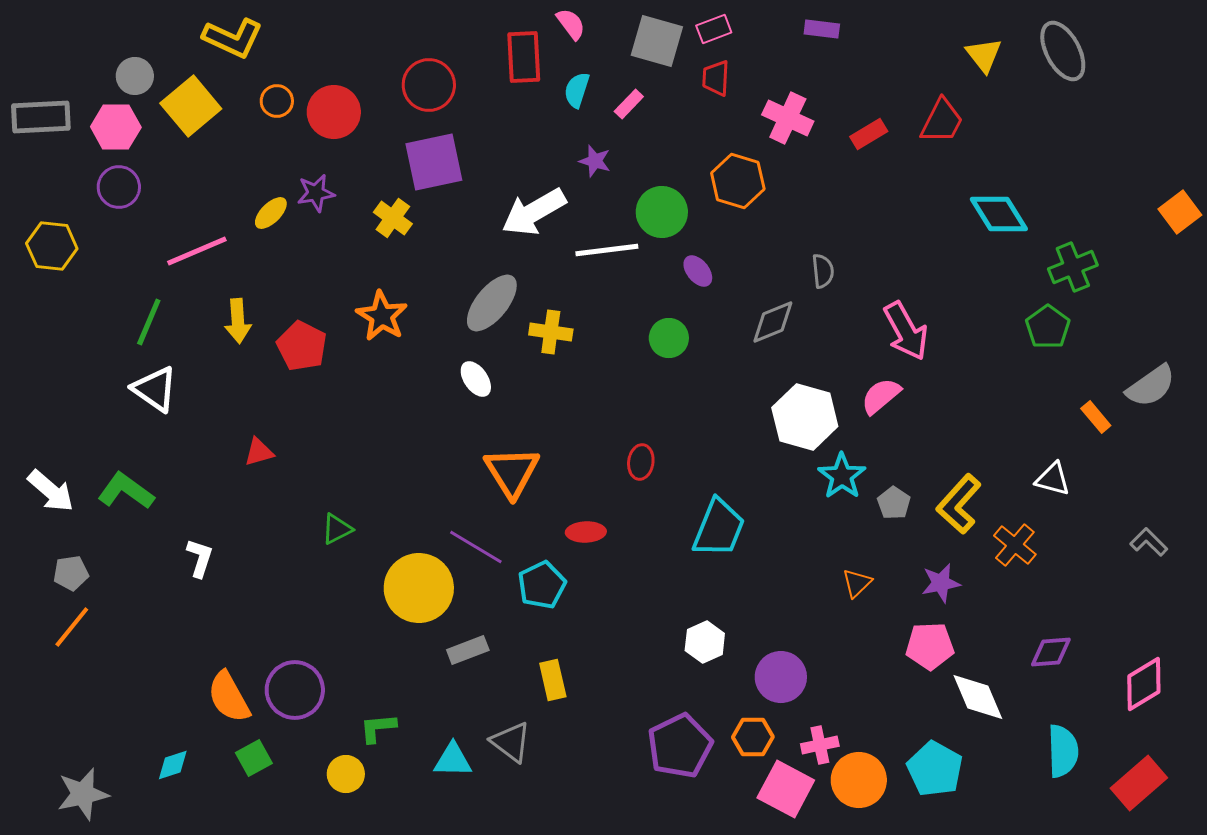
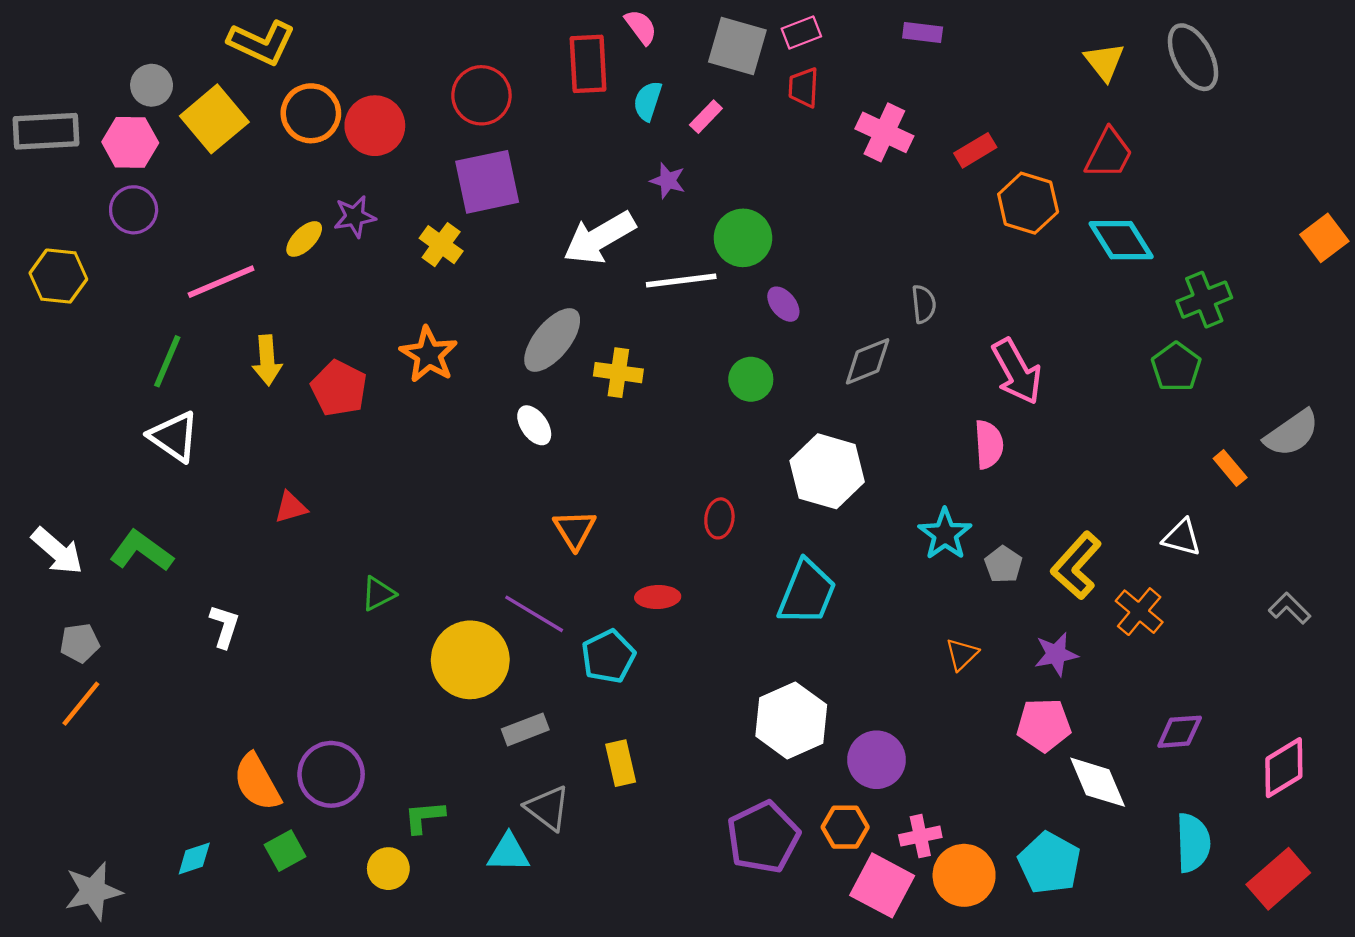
orange circle: (277, 101) -> (311, 113), size x1.6
red trapezoid: (942, 121) -> (1109, 154), moved
orange hexagon: (738, 181) -> (1028, 203), moved
pink semicircle: (881, 396) -> (989, 444), turned 126
white hexagon: (805, 417) -> (827, 471), moved
orange triangle: (512, 472) -> (575, 530), size x0.7
white hexagon: (705, 642) -> (791, 720), size x1.6
gray triangle: (511, 742) -> (548, 808), moved

